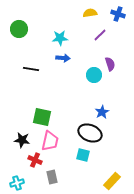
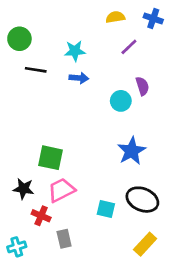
black line: (31, 69) -> (36, 70), moved
blue star: (102, 112) -> (132, 151), size x1.5
black ellipse: (90, 133) -> (142, 200), moved
pink trapezoid: (50, 141) -> (61, 190), turned -130

